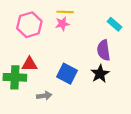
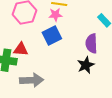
blue square: (67, 74) -> (52, 36), moved, turned 30
gray arrow: (44, 96) -> (32, 80), size x1.6

